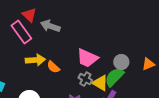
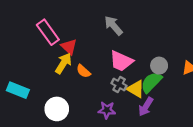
red triangle: (29, 15) -> (69, 47), moved
gray arrow: (50, 26) -> (113, 26), moved, turned 30
yellow arrow: (35, 60) -> (63, 63), turned -54

